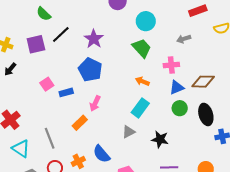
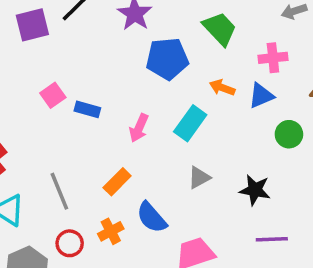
blue pentagon: (90, 70) -> (167, 59), moved, turned -30
blue triangle: (177, 87) -> (261, 96), moved
blue rectangle: (66, 92) -> (87, 109), turned 32
cyan rectangle: (140, 108) -> (190, 123), moved
orange rectangle: (80, 123) -> (117, 182), moved

